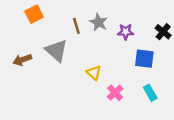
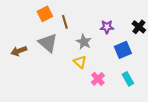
orange square: (34, 14) -> (45, 14), moved
gray star: (99, 22) -> (84, 42), moved
blue square: (144, 59) -> (123, 50), turned -30

